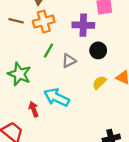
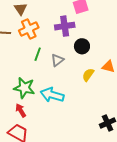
green star: (19, 74) -> (24, 88), moved
red arrow: (34, 109) -> (21, 110), moved

